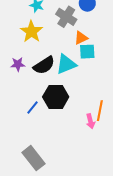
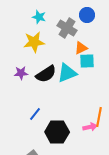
yellow star: (31, 32) -> (34, 42), turned 30
black hexagon: (56, 97) -> (57, 132), moved
pink arrow: (90, 121) -> (90, 127), turned -88

